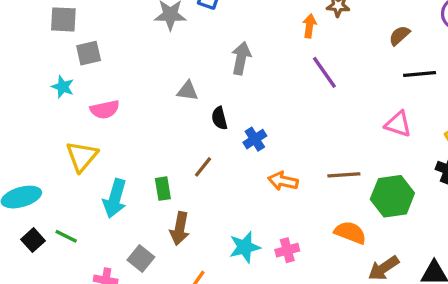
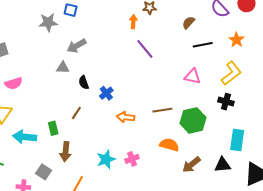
gray arrow: (241, 58) -> (77, 46), moved, turned -126
cyan arrow: (115, 198) -> (25, 137), turned 85

